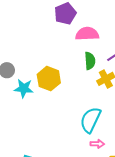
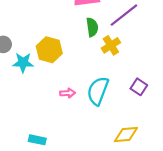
pink arrow: (97, 144) -> (68, 93), moved

